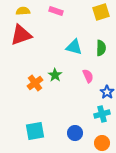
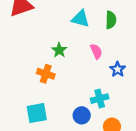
orange cross: (35, 83) -> (46, 74), moved, turned -35
cyan cross: (102, 114) -> (100, 99), moved

